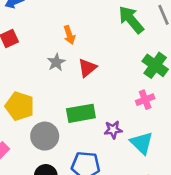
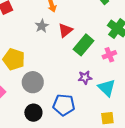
green rectangle: (81, 113) -> (83, 45), moved, turned -40

